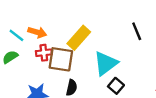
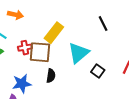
orange arrow: (37, 32) -> (15, 15), moved
black square: (116, 86) -> (98, 71), moved

